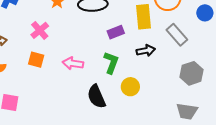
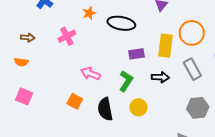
orange square: (36, 60) -> (75, 101), moved

